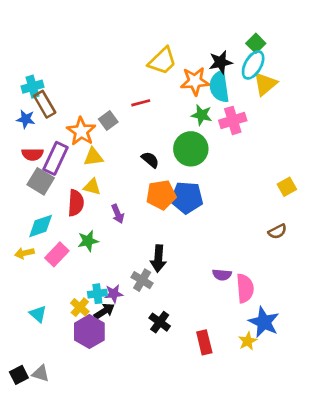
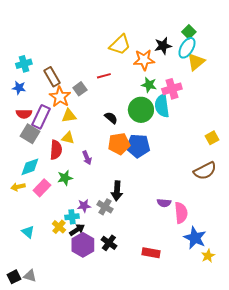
cyan semicircle: (219, 87) -> (162, 106), moved
brown rectangle: (45, 104) -> (52, 77), moved
brown semicircle: (277, 231) -> (205, 171), size x1.6
purple star: (114, 294) -> (84, 206), moved
black cross: (160, 322) -> (109, 243), moved
purple hexagon: (89, 332) -> (83, 245), moved
yellow star: (248, 341) -> (208, 256), moved
red rectangle: (204, 342) -> (151, 253), turned -66

